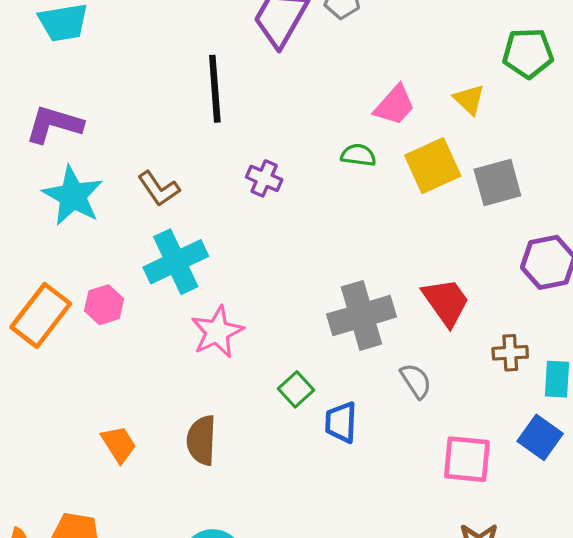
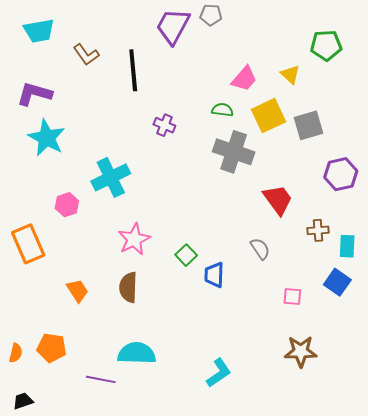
brown L-shape: (159, 189) -> (86, 55), moved
orange rectangle: (41, 315) -> (28, 244), moved, turned -60
gray cross: (362, 316) -> (234, 152), moved, turned 36
pink star: (217, 332) -> (134, 239), moved
pink square: (467, 459) -> (292, 296), size x0.6

